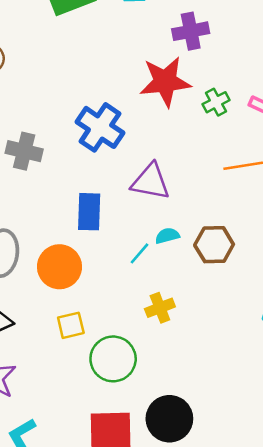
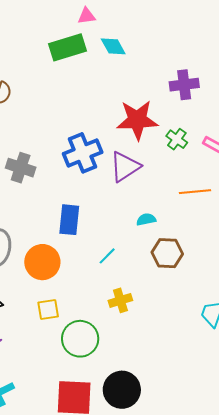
purple cross: (191, 31) -> (184, 85), moved
green cross: (216, 102) -> (177, 139), turned -30
blue cross: (100, 127) -> (83, 153), turned 30
purple triangle: (151, 182) -> (125, 167), moved, turned -48
cyan semicircle: (167, 236) -> (146, 219), moved

